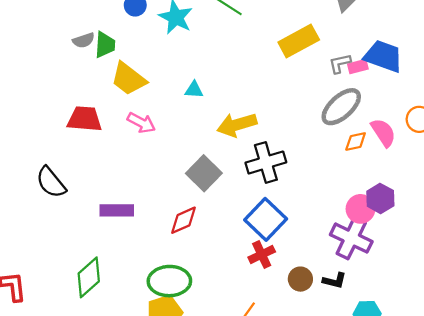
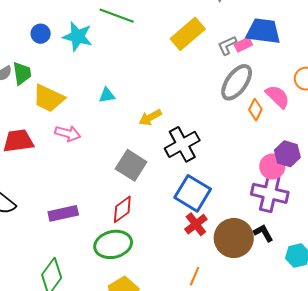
yellow arrow: (237, 125) -> (150, 117), size x0.7
orange diamond: (356, 142) -> (255, 110), turned -40
brown circle: (300, 279) -> (234, 238), size x1.8
green ellipse: (169, 281) -> (113, 244), moved
black L-shape: (334, 281) -> (263, 233), turned -120

